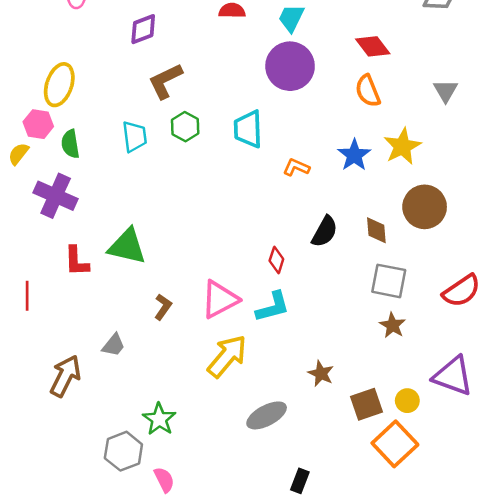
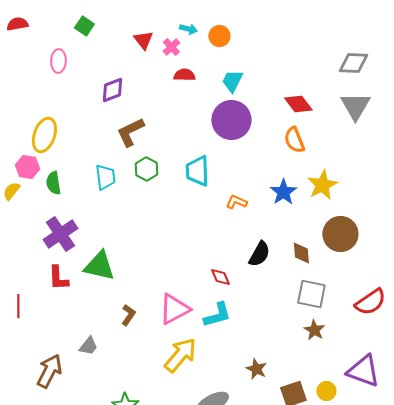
gray triangle: (446, 91) -> (355, 106), moved, size x1.5
purple cross: (56, 196) -> (60, 234), moved, turned 32
red diamond: (276, 260) -> (220, 277), turned -40

